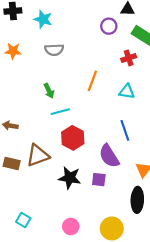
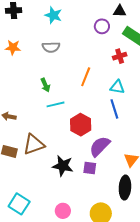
cyan star: (43, 19) -> (53, 15), moved
blue line: (125, 130) -> (114, 109), moved
red hexagon: (73, 138) -> (81, 125), moved
purple semicircle: (109, 156) -> (100, 146), turned 75
cyan square: (23, 220) -> (19, 204), size x1.5

